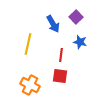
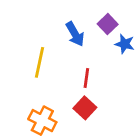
blue star: (80, 42) -> (125, 44), moved
red square: (60, 76) -> (85, 108), turned 35

